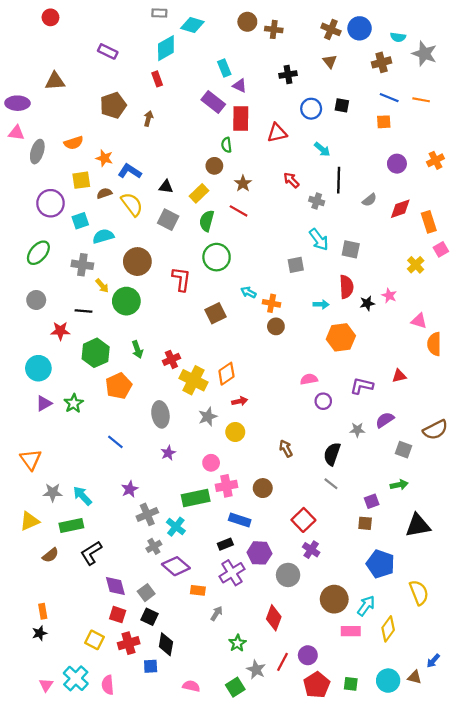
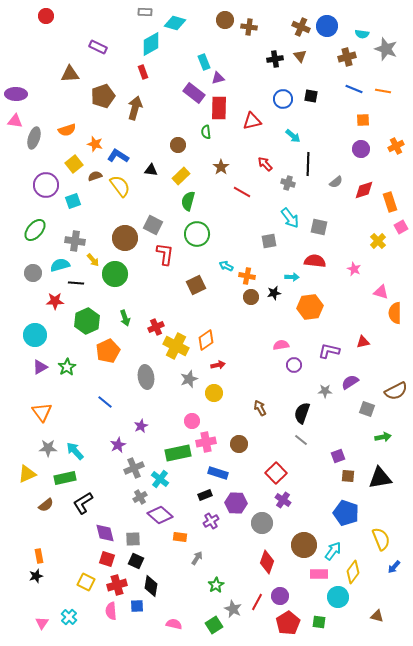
black cross: (288, 75) -> (275, 59), moved
brown triangle: (55, 81) -> (70, 74), moved
purple triangle: (240, 86) -> (218, 78), turned -40
brown arrow: (148, 119) -> (135, 108), size x1.6
orange square: (384, 122) -> (363, 120), moved
brown circle: (214, 166) -> (178, 145), moved
yellow square: (81, 180) -> (74, 164), turned -30
red line: (239, 211) -> (242, 192), moved
gray square: (168, 220) -> (153, 225), moved
cyan semicircle: (103, 236) -> (60, 265), moved
red semicircle: (346, 287) -> (315, 261), turned -80
black star: (367, 303) -> (274, 293), moved
purple star: (168, 453) -> (141, 426), moved
orange triangle: (31, 459) -> (42, 412), moved
green arrow: (399, 485) -> (383, 437), moved
brown square: (365, 523) -> (348, 476), moved
purple cross: (232, 573) -> (211, 521), size x0.7
gray square: (146, 593) -> (133, 539), turned 35
red diamond: (274, 618) -> (267, 562), moved
blue arrow: (433, 661) -> (394, 567), moved
cyan cross: (76, 678) -> (69, 617), size x0.7
cyan circle: (388, 681) -> (338, 597), moved
pink semicircle: (108, 685) -> (111, 611), moved

